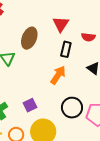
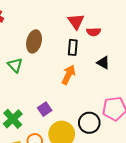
red triangle: (61, 24) -> (76, 21), moved
black circle: (72, 108) -> (89, 123), moved

